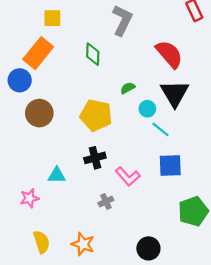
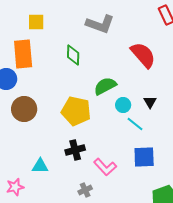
gray L-shape: (122, 20) -> (100, 24), turned 84
orange rectangle: (38, 53) -> (23, 54), turned -44
green semicircle: (128, 88) -> (105, 86), size x1.6
black triangle: (175, 93) -> (150, 102), moved, size x0.5

